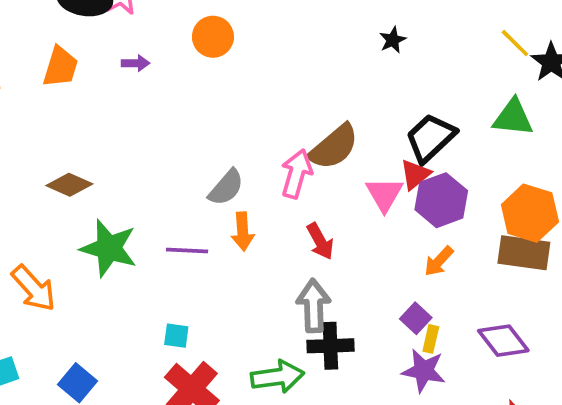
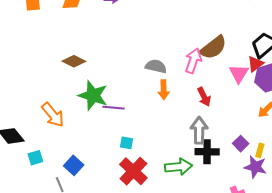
gray semicircle: (226, 187) -> (156, 66), turned -120
purple line: (187, 251) -> (113, 108), moved
purple square: (416, 318) -> (241, 144), moved

